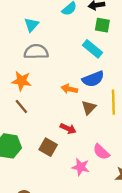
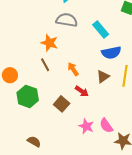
cyan rectangle: (93, 49) -> (101, 29), moved
orange arrow: (69, 89) -> (73, 69), moved, turned 32
pink semicircle: (101, 152) -> (106, 126), moved

